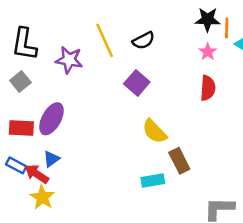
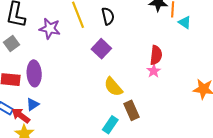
black semicircle: (143, 40) -> (108, 16), turned -78
pink star: (208, 52) -> (154, 71), moved
purple ellipse: (51, 119) -> (34, 73), turned -35
cyan rectangle: (153, 181) -> (110, 125), turned -48

